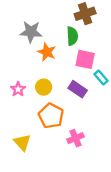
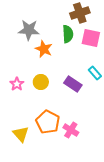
pink square: (85, 59) -> (91, 38), moved
orange pentagon: (51, 116) -> (48, 122), moved
pink cross: (76, 138) -> (71, 130), turned -35

